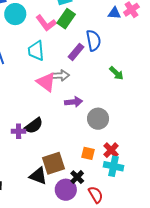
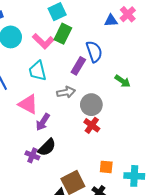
pink triangle: (46, 82) -> (28, 104), moved
purple arrow: (74, 102) -> (43, 122), moved, turned 138
gray circle: (98, 119) -> (91, 105), moved
purple cross: (19, 131) -> (32, 155), turned 32
red cross: (111, 150) -> (92, 125), moved

